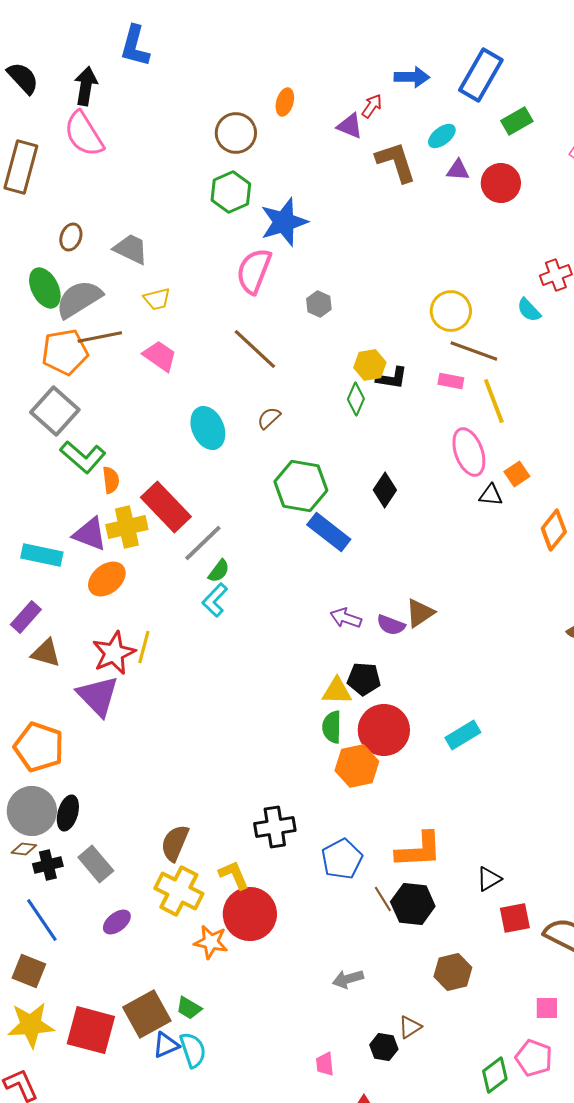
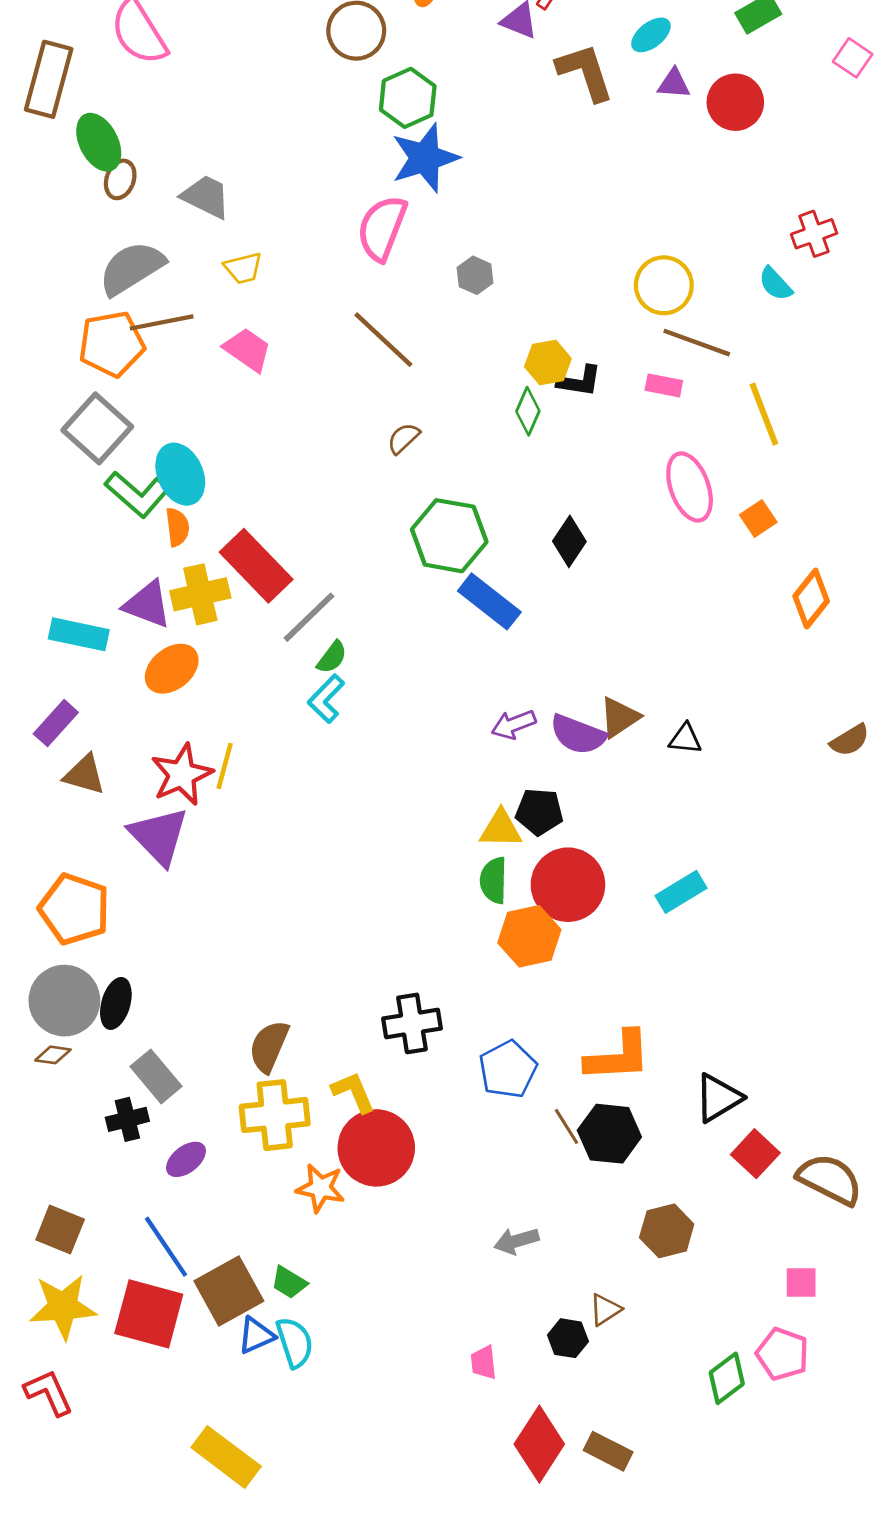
green hexagon: (231, 192) -> (408, 98), moved
green ellipse: (45, 288) -> (99, 142), moved
yellow line: (494, 401) -> (764, 414), moved
cyan ellipse: (208, 428) -> (180, 474), moved
black triangle: (491, 495) -> (685, 739), moved
purple arrow: (346, 618) -> (514, 724), turned -40
purple semicircle: (391, 625) -> (578, 734), size x1.4
black cross: (48, 865) -> (127, 1119), moved
black triangle: (489, 879) -> (718, 1098), size x1.4
yellow cross: (179, 891) -> (275, 1115), turned -33
red square: (515, 918) -> (755, 1154), turned -36
blue line: (42, 920) -> (166, 1247), moved

